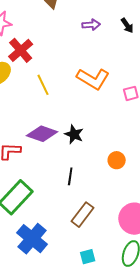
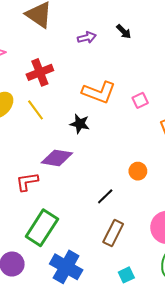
red cross: (21, 50) -> (40, 72), moved, turned 30
yellow line: (43, 85) -> (35, 110), moved
black star: (74, 134) -> (80, 124), moved
black line: (70, 176) -> (105, 196), moved, turned 48

